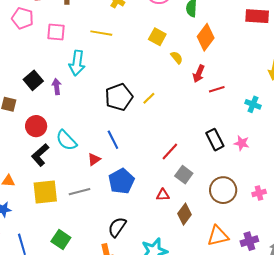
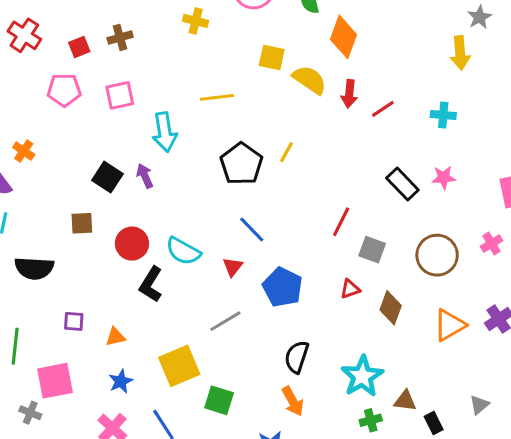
yellow line: (101, 33) -> (217, 97), moved
yellow semicircle: (177, 58) -> (310, 80), size x1.6
yellow square: (45, 192) -> (179, 366), moved

